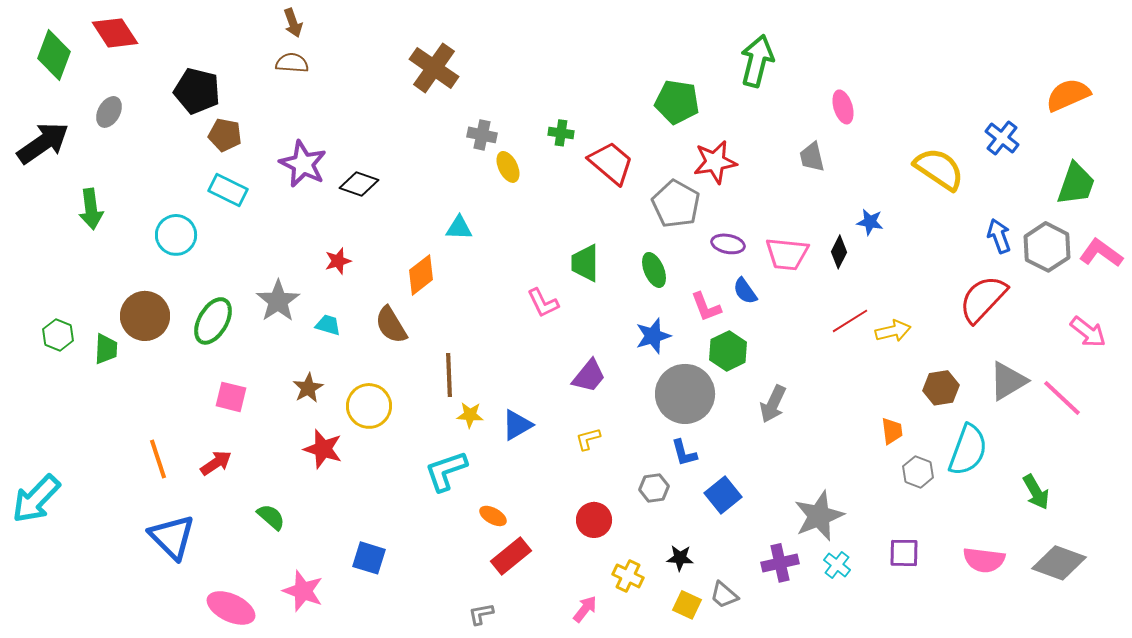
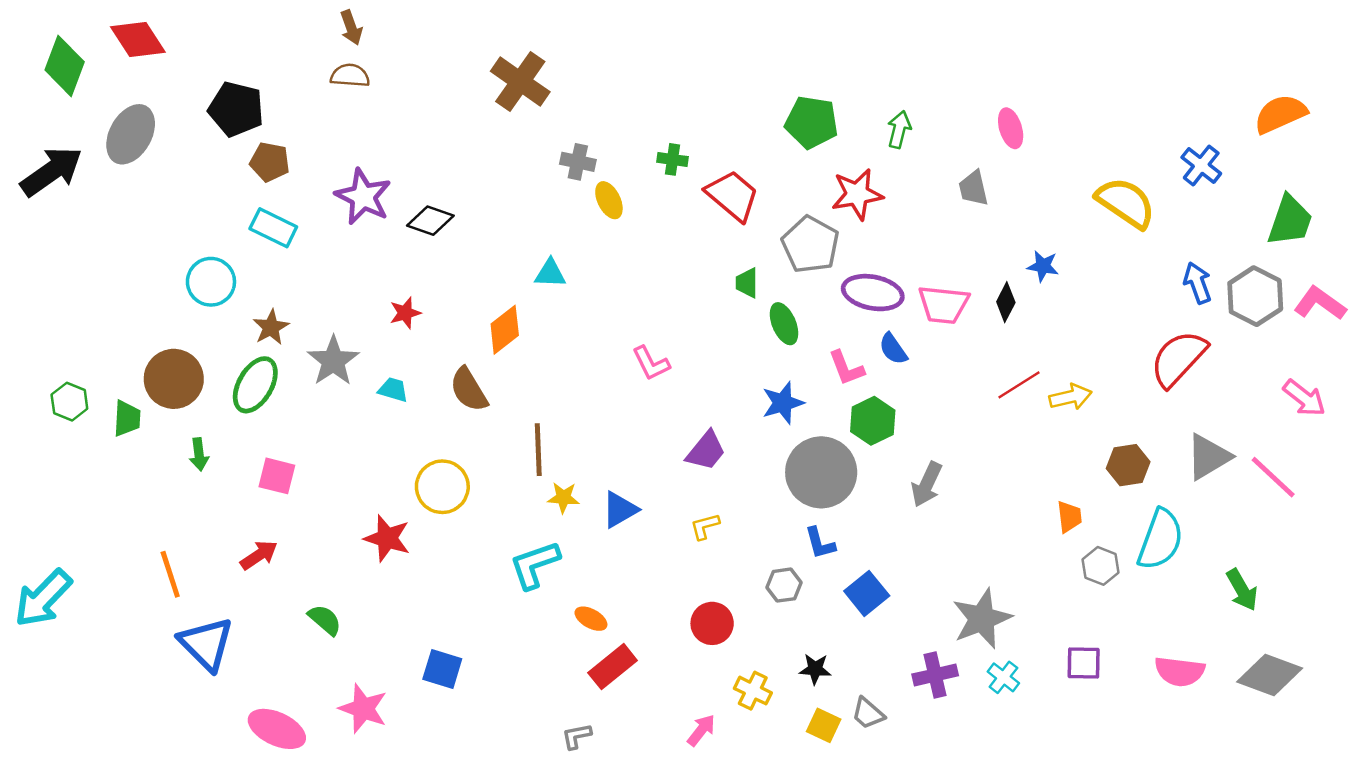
green arrow: (757, 61) -> (899, 129), moved, size x0.6
gray ellipse: (109, 112) -> (131, 134), size x1.6
green arrow: (91, 209) -> (199, 454), moved, size x0.7
purple ellipse: (728, 244) -> (873, 293), size x1.5
green trapezoid: (585, 263) -> (747, 283), moved, size x0.7
brown star: (308, 388) -> (271, 327), moved
orange line: (158, 459) -> (170, 574), moved

